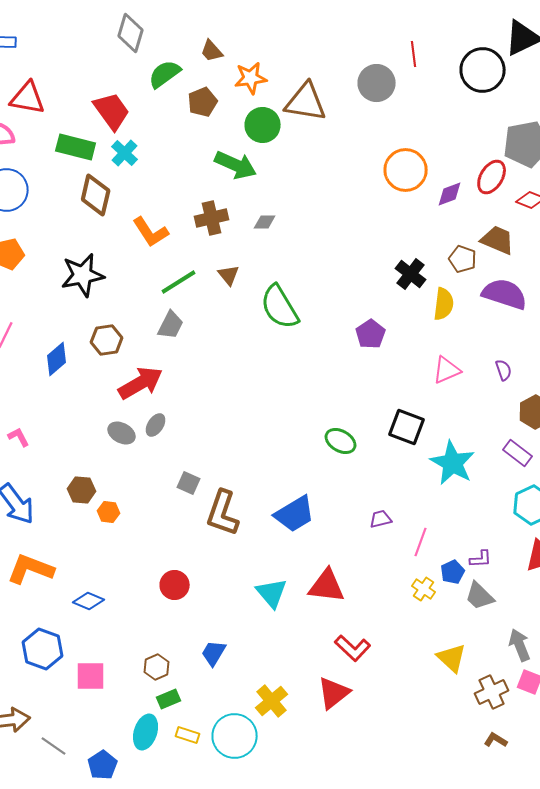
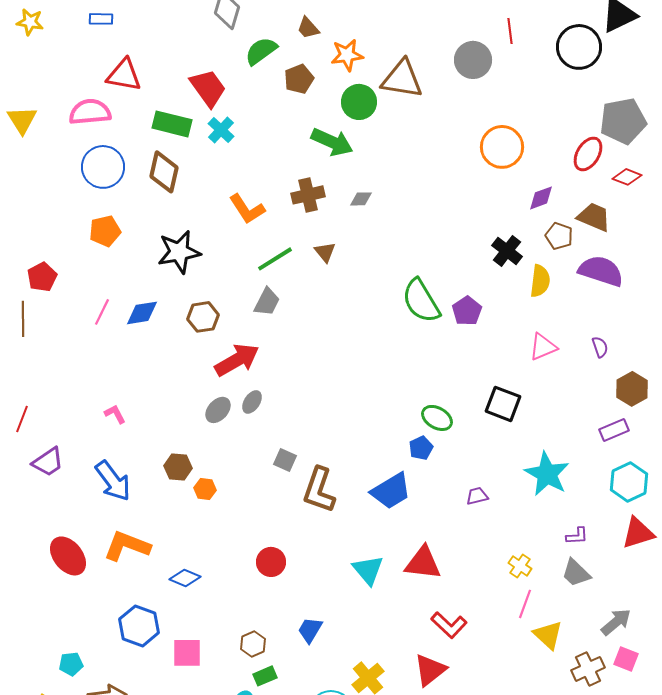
purple diamond: (450, 194) -> (541, 198), moved
brown diamond: (96, 195) -> (164, 172), moved
green semicircle: (280, 307) -> (421, 301), moved
blue diamond: (57, 359) -> (142, 313), moved, turned 32
gray ellipse: (122, 433) -> (218, 410), turned -76
purple rectangle: (518, 453) -> (614, 430), turned -60
cyan star: (453, 463) -> (547, 474), moved
pink line: (421, 542) -> (525, 604), moved
blue pentagon: (453, 572) -> (421, 448), moved
gray arrow: (520, 645) -> (616, 622), turned 72

